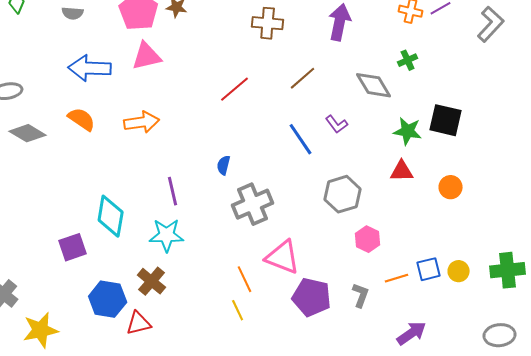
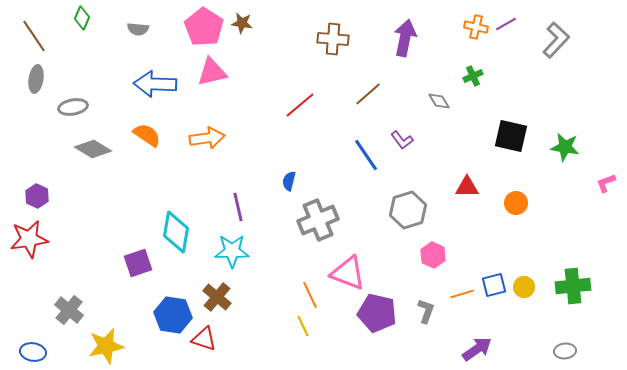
gray diamond: (374, 85) -> (439, 101), size x0.6
green star: (408, 131) -> (565, 147), moved
red triangle: (139, 323) -> (204, 339), turned 32
gray ellipse: (500, 335) -> (565, 351), size x0.7

